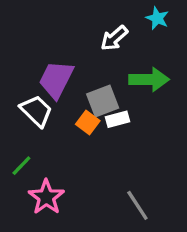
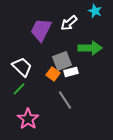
purple trapezoid: (56, 79) -> (41, 30), moved
green line: (21, 166) -> (19, 89), moved
gray line: (137, 205) -> (65, 100), moved

